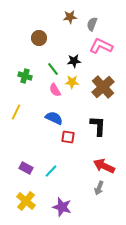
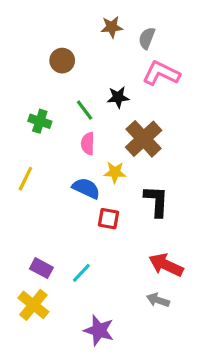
yellow star: (72, 82) -> (115, 172), moved
brown cross: (103, 87) -> (144, 139), moved
pink semicircle: (55, 90) -> (88, 144), turned 32
gray arrow: (99, 188) -> (158, 300), turned 88
yellow cross: (26, 201) -> (33, 305), moved

